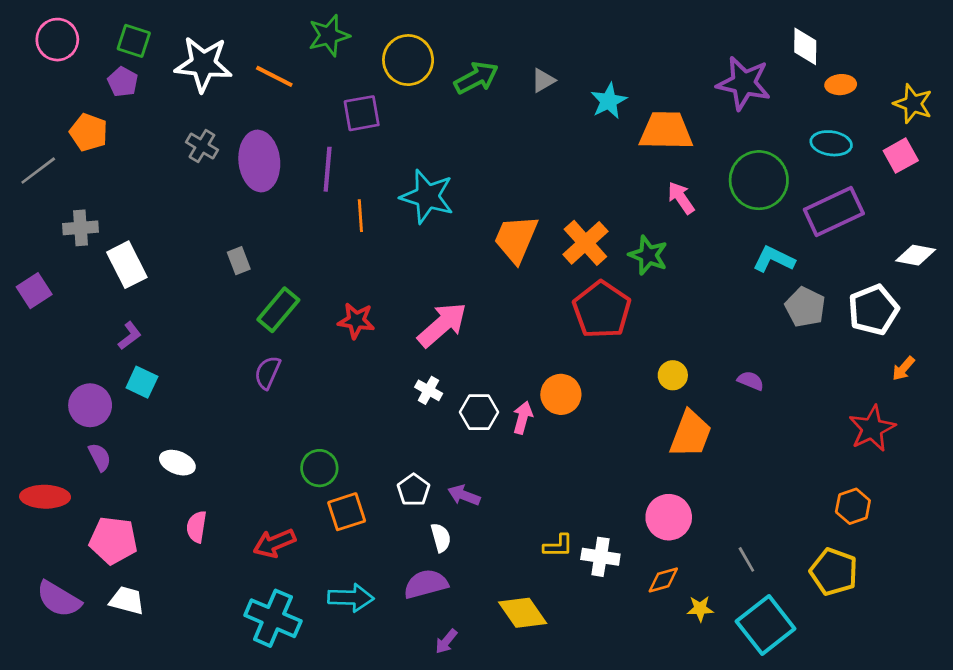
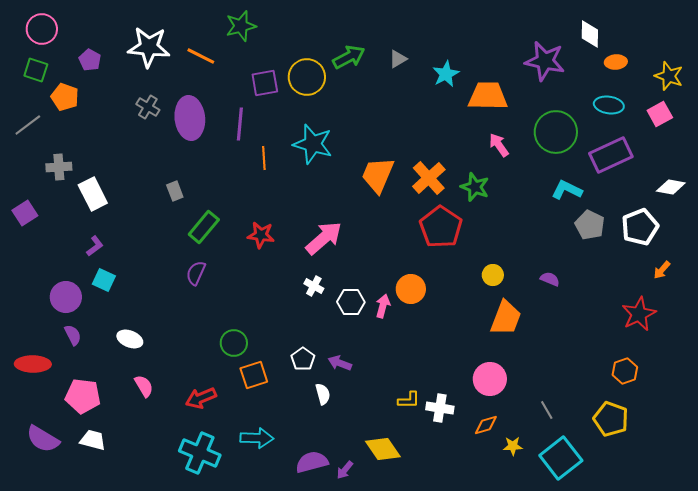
green square: (134, 41) -> (36, 70), moved
yellow circle: (408, 60) -> (307, 77), moved
pink semicircle: (197, 527) -> (144, 386), turned 140
purple semicircle: (426, 584) -> (312, 462), moved
purple arrow: (446, 641) -> (345, 470), moved

